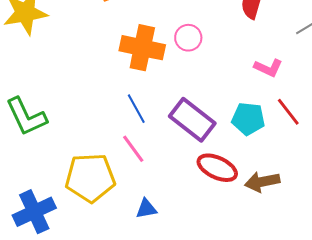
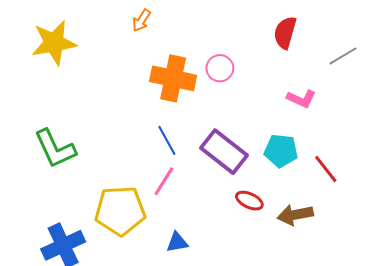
red line: (288, 112) -> (326, 169), moved
pink line: (133, 149) -> (164, 181), turned 68
red ellipse: (217, 168) -> (249, 201), size x0.7

